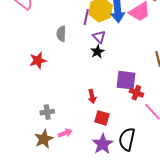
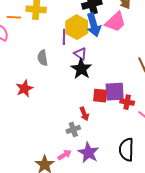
black star: (97, 52) -> (81, 69), size x1.5
gray cross: (47, 112) -> (73, 129), moved
red square: (102, 118) -> (100, 96), moved
purple star: (103, 144) -> (88, 153), moved

